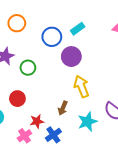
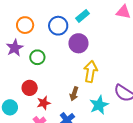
orange circle: (17, 23) -> (25, 25), moved
yellow arrow: (81, 87) -> (91, 71), turned 35
red star: (37, 121) -> (44, 103), moved

